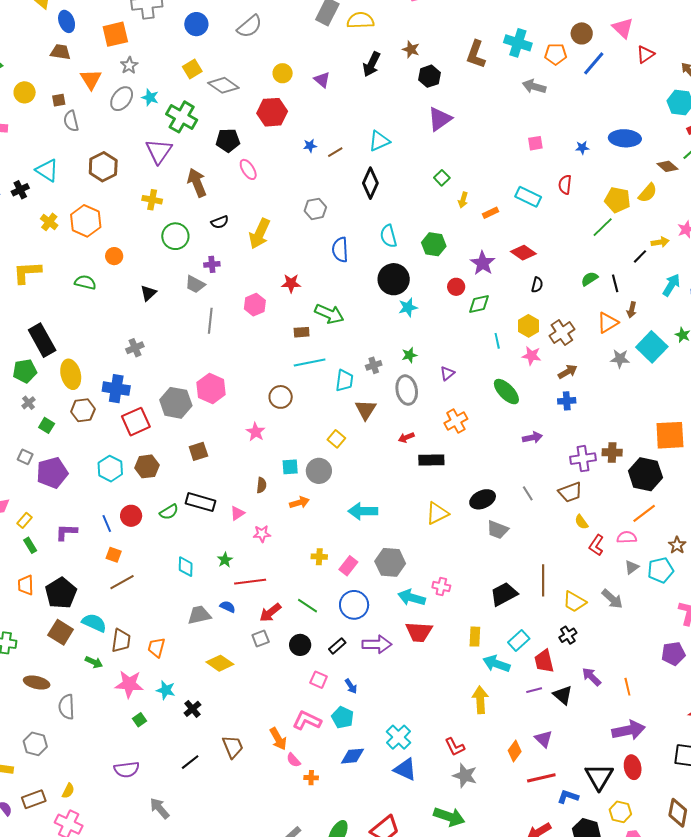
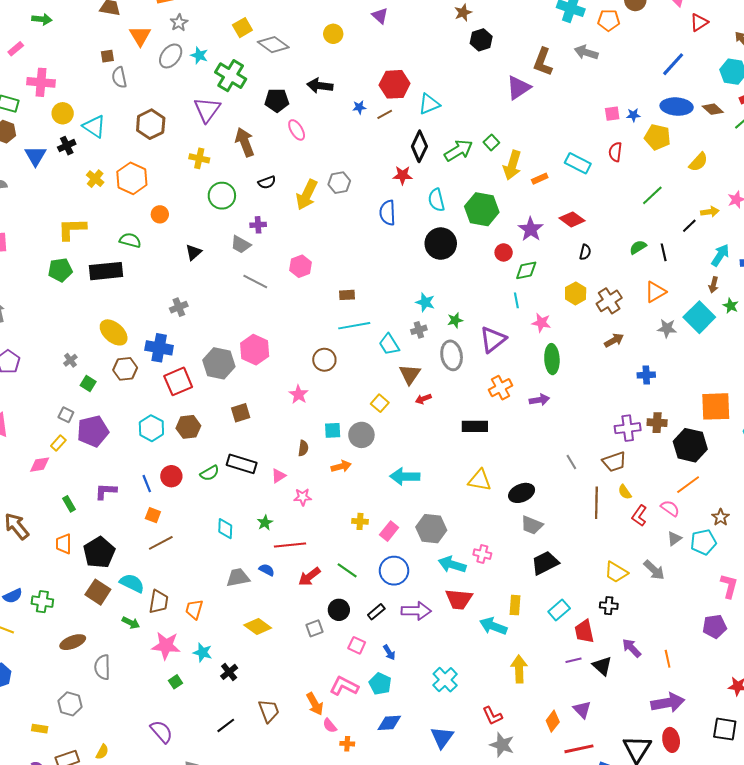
brown star: (411, 49) -> (463, 13), turned 30
brown L-shape: (476, 54) -> (543, 62), moved
blue line: (594, 63) -> (673, 64), moved
black arrow: (372, 64) -> (320, 86), moved, turned 70
purple triangle: (322, 80) -> (380, 16), moved
yellow circle: (25, 92) -> (63, 113), moved
red hexagon: (272, 112) -> (395, 84), moved
purple triangle: (440, 119) -> (518, 88), moved
pink square: (535, 143) -> (612, 114), moved
brown diamond: (667, 166) -> (713, 109), moved
yellow arrow: (463, 200) -> (512, 165), size x1.8
yellow pentagon: (617, 200) -> (657, 137), moved
gray hexagon: (315, 209) -> (339, 183), moved
green hexagon: (434, 244) -> (482, 209), size x1.4
red star: (291, 283) -> (403, 175), moved
cyan star: (408, 307) -> (425, 302), moved, turned 30
brown arrow: (632, 310) -> (714, 285), moved
green arrow: (329, 314) -> (459, 151), moved, turned -56
gray line: (210, 321) -> (255, 281), turned -70
black rectangle: (42, 340) -> (106, 271), moved, turned -68
cyan line: (497, 341) -> (516, 300), moved
pink star: (532, 356) -> (541, 323), moved
green pentagon: (25, 371) -> (60, 270), moved
purple triangle: (447, 373) -> (493, 339), size x1.8
yellow ellipse: (71, 374) -> (114, 332), turned -36
cyan trapezoid: (344, 380) -> (389, 344), turned 140
green ellipse: (506, 392) -> (552, 359), turned 40
blue cross: (567, 401) -> (646, 375), moved
red arrow: (406, 437) -> (423, 399), moved
purple arrow: (532, 438) -> (539, 400), moved
black ellipse: (483, 499) -> (522, 493), moved
yellow triangle: (437, 513) -> (480, 480), turned 35
yellow rectangle: (24, 520) -> (58, 443), moved
gray trapezoid: (498, 530) -> (532, 525), moved
pink semicircle: (627, 537) -> (670, 508), turned 36
brown line: (543, 580) -> (596, 503), moved
black cross: (568, 635) -> (609, 606), turned 36
gray square: (261, 638) -> (314, 628), moved
cyan arrow: (496, 664) -> (493, 626), moved
brown ellipse: (37, 682) -> (73, 642), turned -35
cyan cross: (398, 737) -> (445, 680), moved
blue triangle: (405, 769) -> (442, 737), turned 40
purple semicircle: (127, 770) -> (161, 732), turned -125

